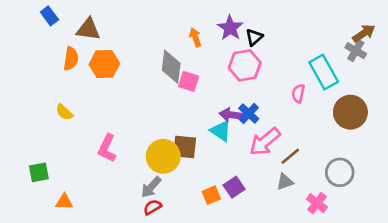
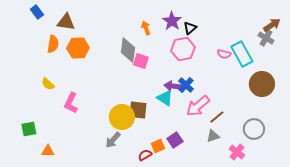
pink semicircle: (298, 93) -> (224, 54), moved, turned -88
pink L-shape: (107, 148) -> (71, 103), moved
red semicircle: (152, 207) -> (145, 155), moved

